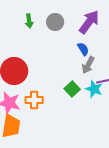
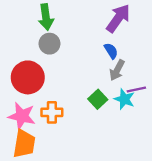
green arrow: (29, 21) -> (46, 17), size x1.5
gray circle: (55, 22) -> (49, 44), moved

